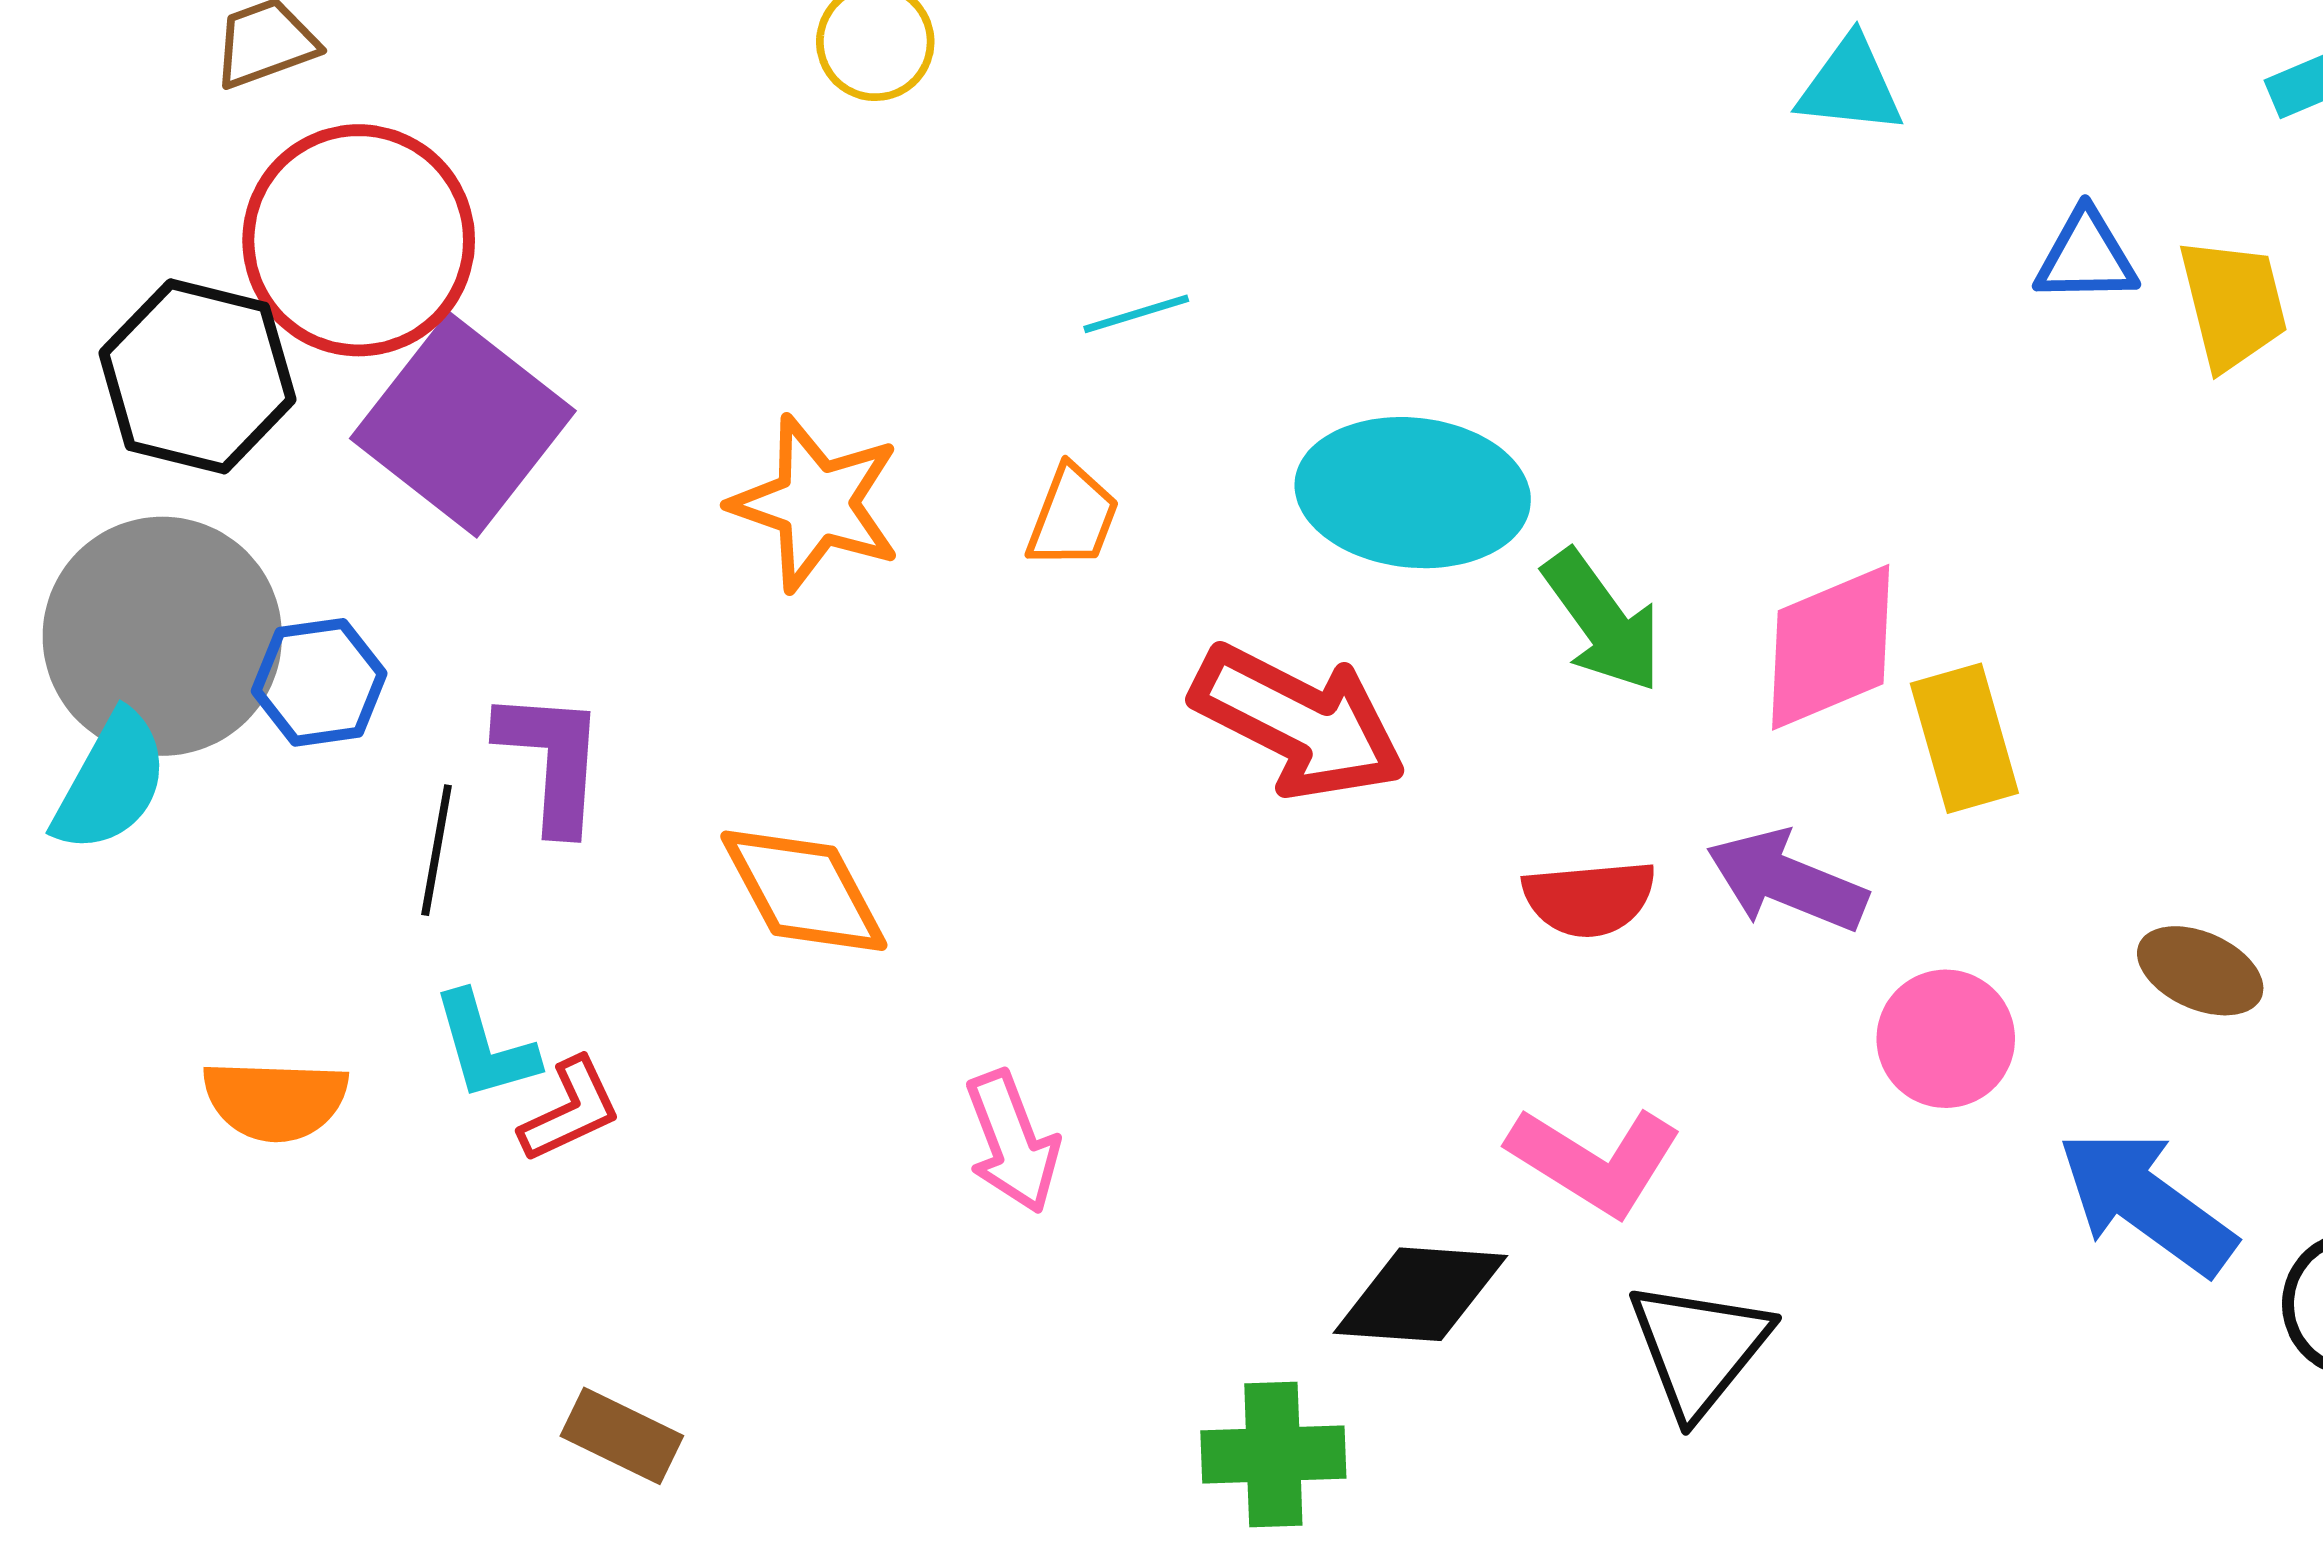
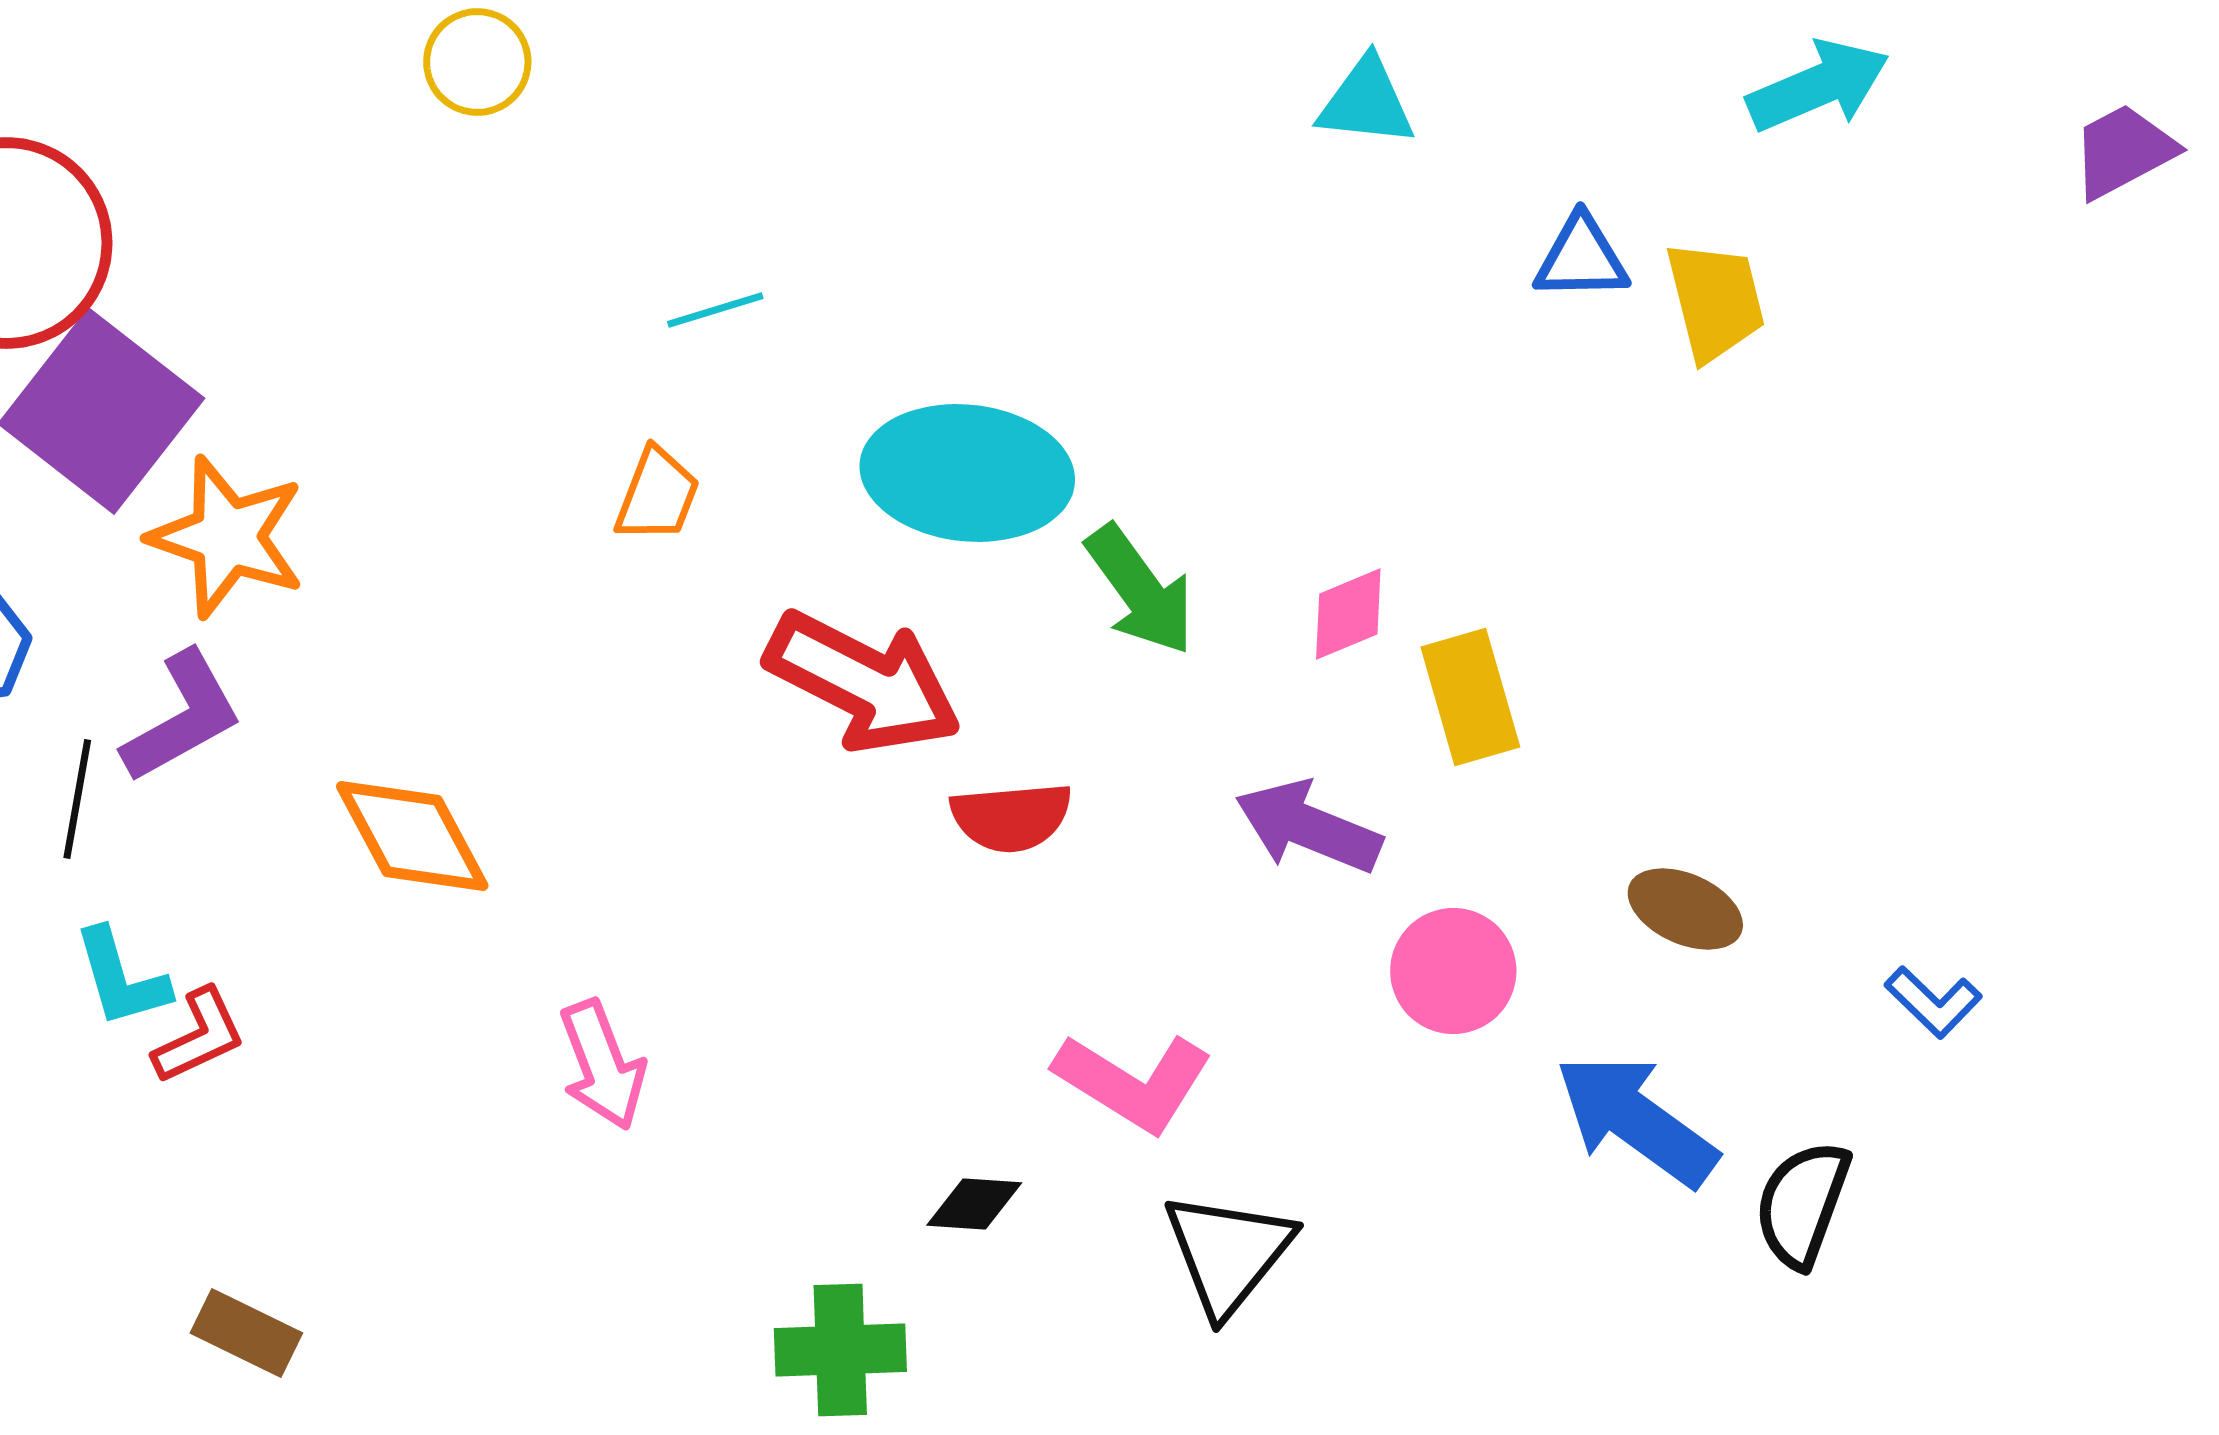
orange star: (816, 504) -> (227, 537), moved
pink diamond: (1831, 647) -> (1348, 614), size x0.6
purple L-shape: (552, 760) -> (182, 717), turned 57
red semicircle: (1589, 898) -> (1011, 817), moved
black diamond: (1420, 1294) -> (974, 1204), size x0.6

